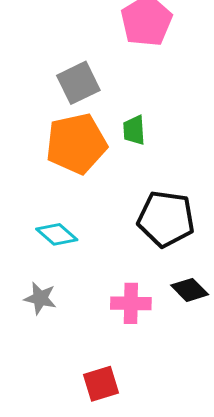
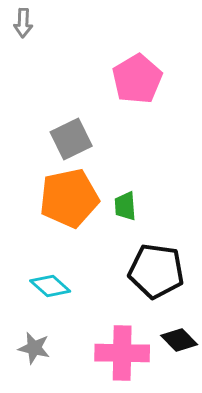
green trapezoid: (134, 130) -> (125, 206), moved
pink cross: (131, 303) -> (122, 353), size x1.4

